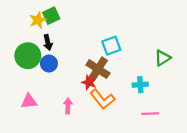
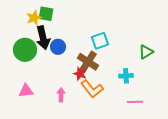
green square: (51, 16) -> (46, 14), turned 35
black arrow: (48, 42) -> (43, 38), size x1.6
blue circle: (49, 63) -> (58, 47), moved

